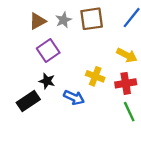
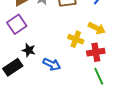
purple square: (48, 51) -> (17, 24), moved
yellow cross: (95, 76) -> (76, 39), moved

